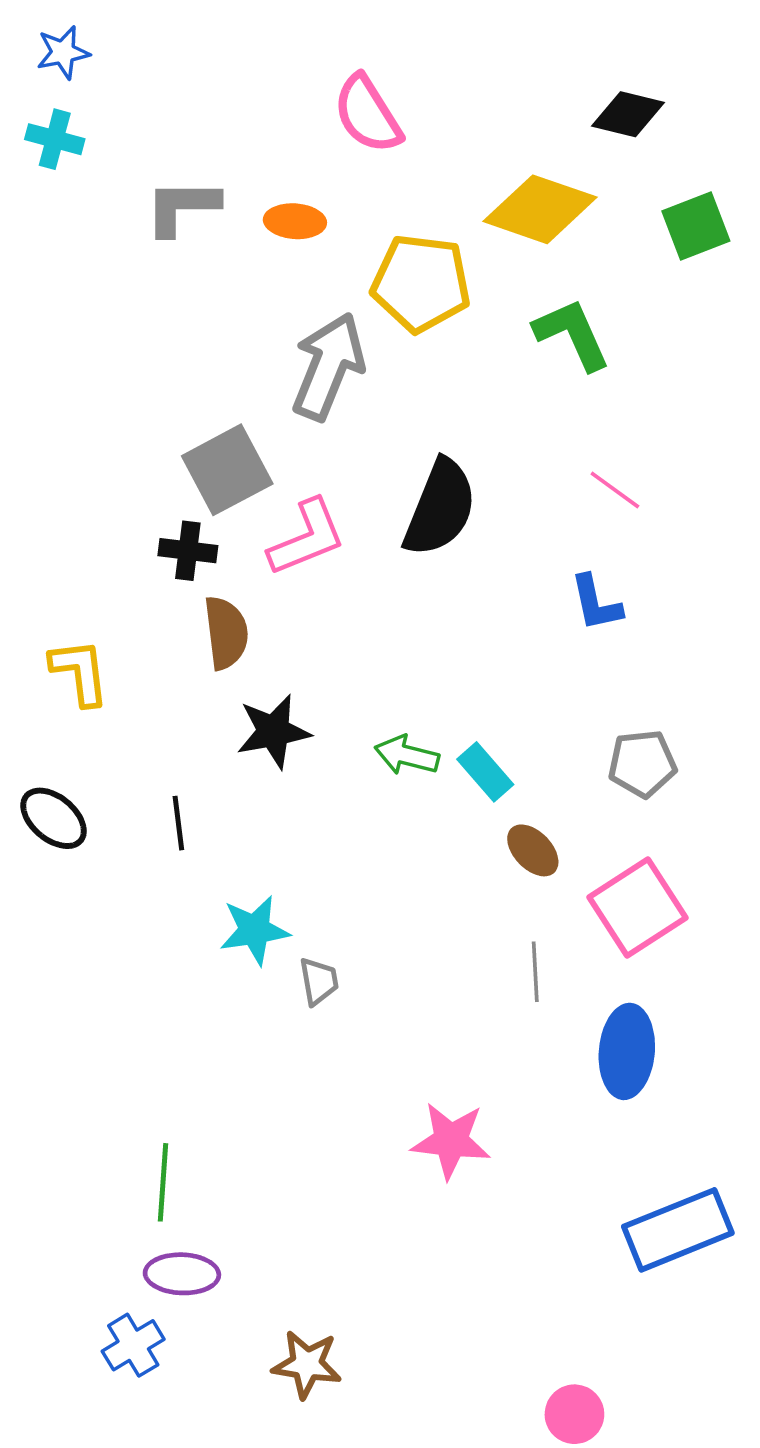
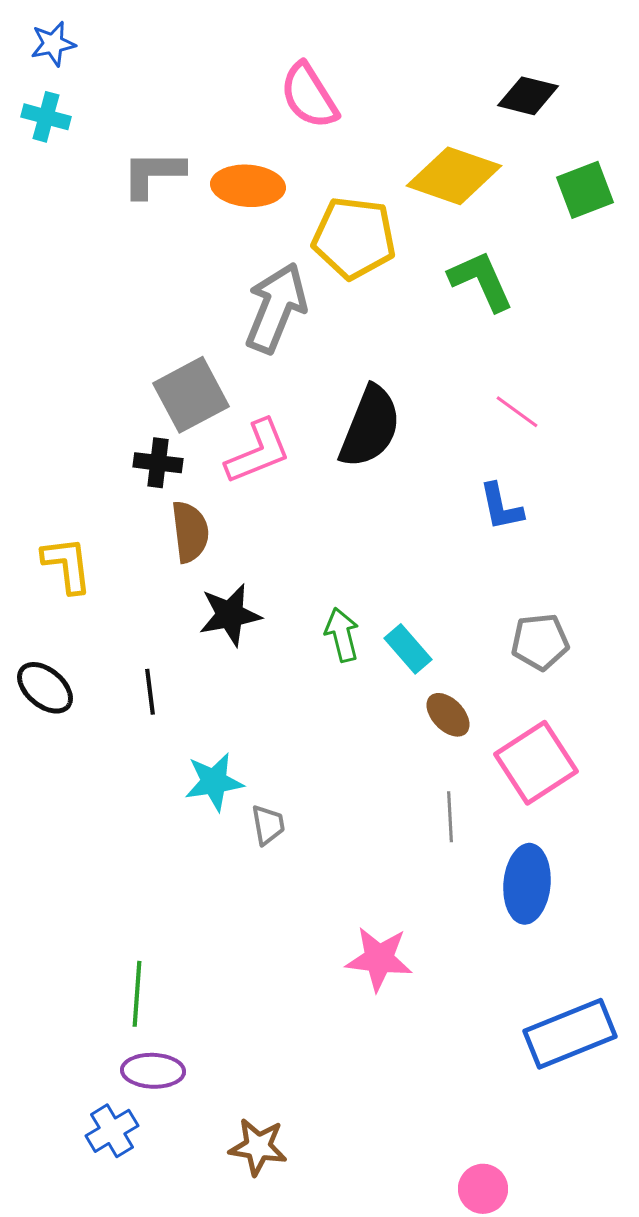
orange ellipse: (295, 221) -> (248, 186), size x1.4
green arrow: (407, 755) -> (342, 635), turned 62

